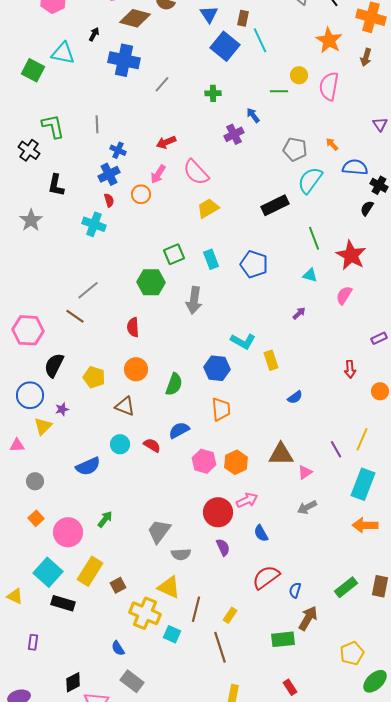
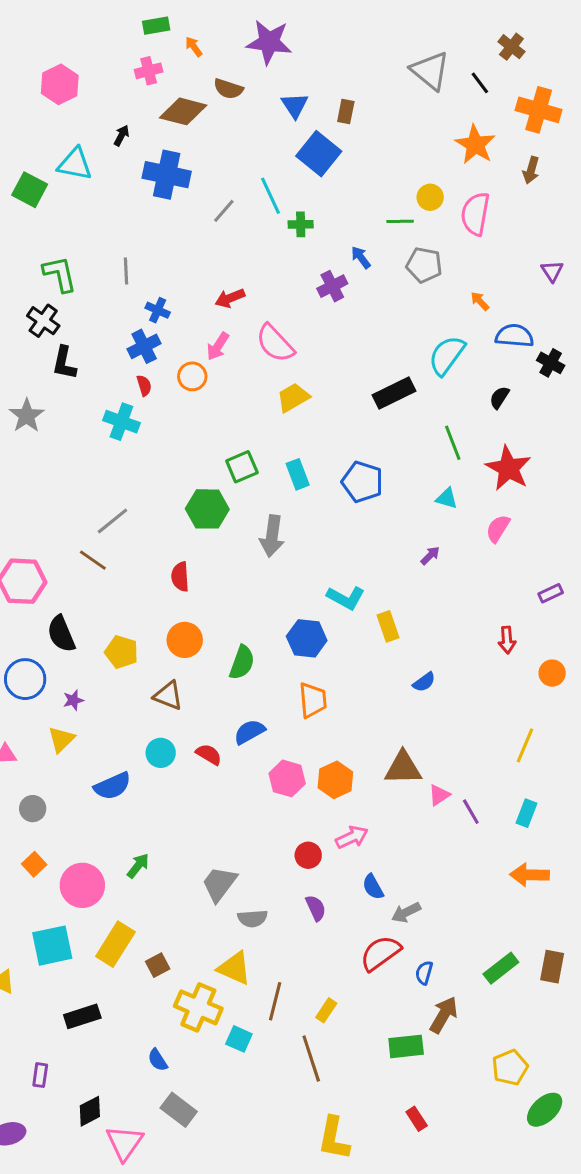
cyan line: (260, 40) -> (271, 196), moved
gray pentagon: (295, 149) -> (424, 265), moved
black cross: (29, 150) -> (43, 321), moved
black semicircle: (367, 208) -> (499, 398), moved
black semicircle: (54, 365) -> (61, 634), turned -50
yellow triangle: (43, 426) -> (61, 739), moved
purple line: (336, 449) -> (471, 812), moved
cyan rectangle: (363, 484) -> (527, 813), size x0.6
gray arrow: (307, 507) -> (406, 912), moved
red circle: (218, 512) -> (308, 855), size x0.6
cyan square: (48, 572) -> (52, 946), turned 36
black rectangle: (63, 603) -> (82, 1016), moved, turned -35
purple rectangle: (33, 642) -> (40, 1075), moved

